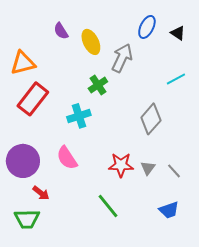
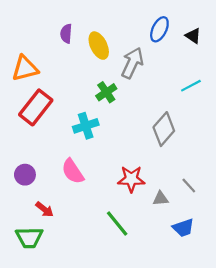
purple semicircle: (61, 31) -> (66, 34), turned 36
purple circle: (23, 161) -> (25, 175), size x0.6
gray triangle: (148, 168) -> (161, 199), moved, turned 49

